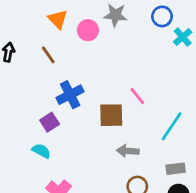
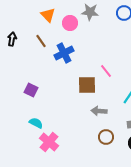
blue cross: (70, 95) -> (64, 53), moved
purple square: (50, 122) -> (31, 90), moved, turned -32
cyan semicircle: (41, 151) -> (36, 123), moved

